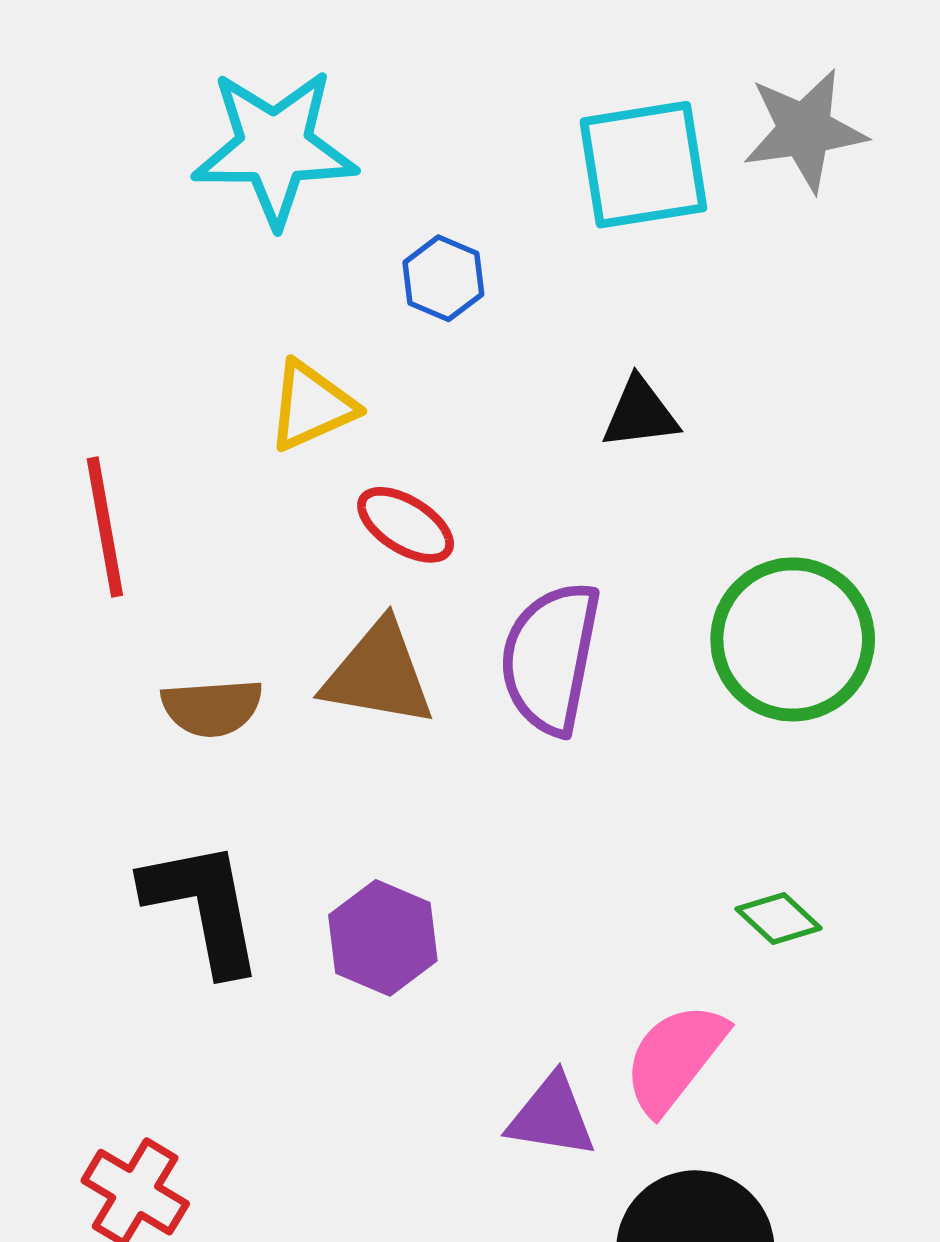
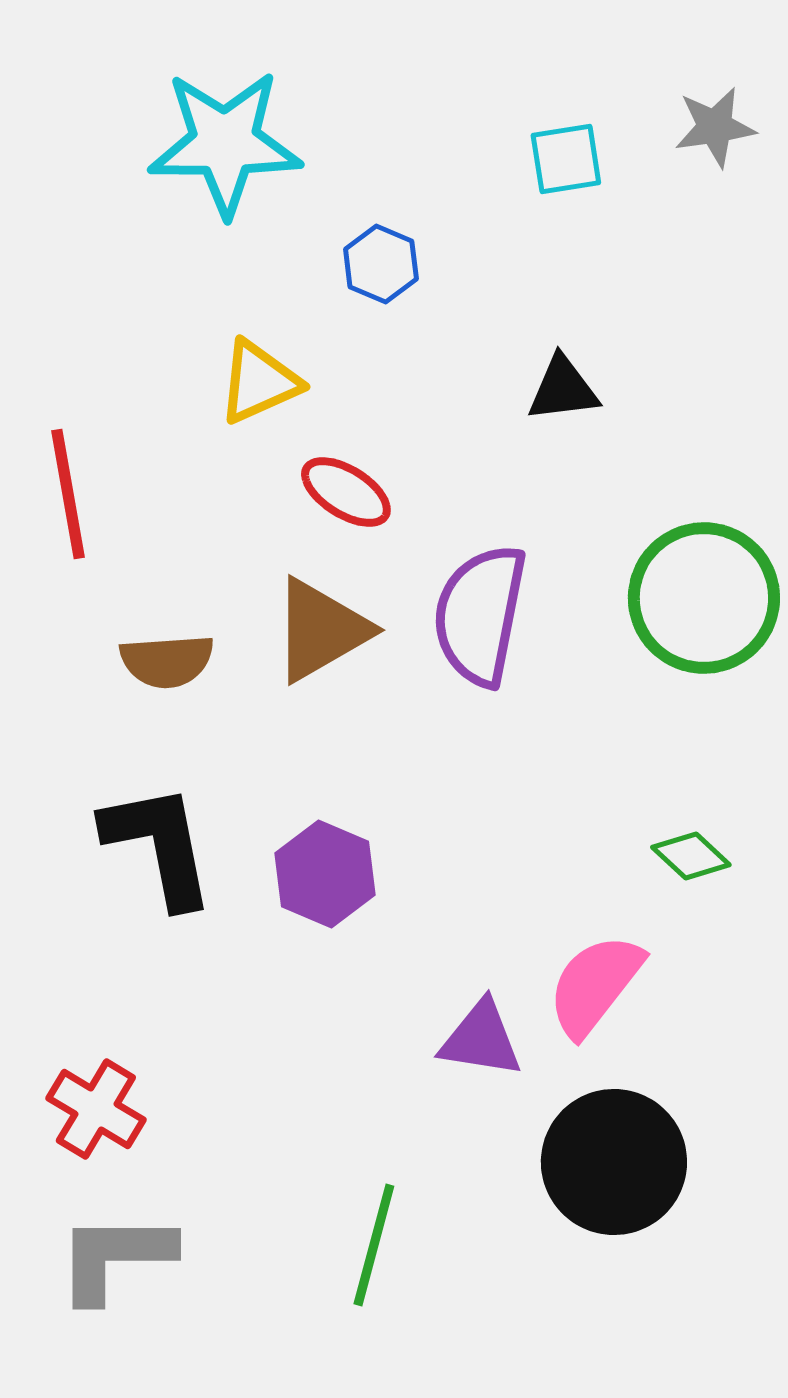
gray star: (805, 130) -> (715, 127), size x0.7
cyan square: (643, 165) -> (566, 159), size x0.6
brown triangle: (378, 674) -> (321, 630), turned -40

